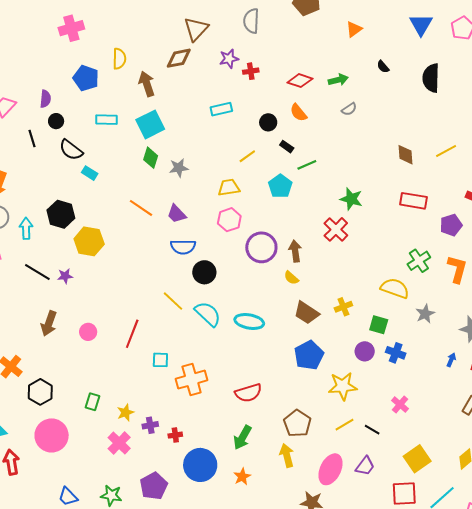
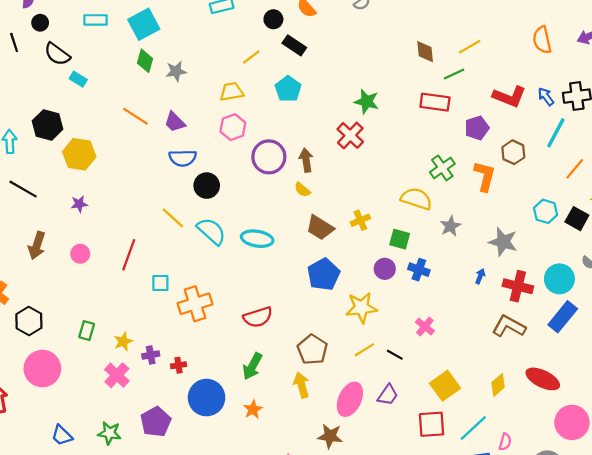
black rectangle: (287, 147) -> (294, 45), size x1.5
green line: (307, 165) -> (454, 74), moved
purple star: (65, 276) -> (79, 204), moved

